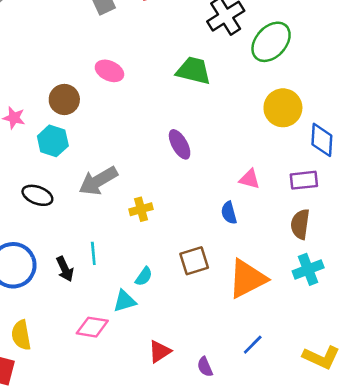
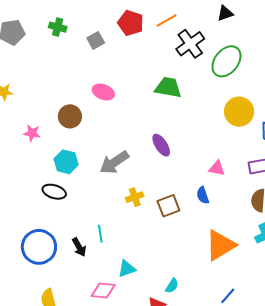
cyan hexagon: (53, 141) -> (66, 162), moved
gray arrow: (98, 181) -> (114, 162), moved
brown square: (194, 261) -> (168, 206), moved
cyan semicircle: (144, 276) -> (172, 286), moved

